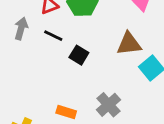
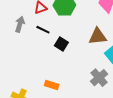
gray cross: (109, 105) -> (99, 78), moved

